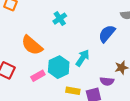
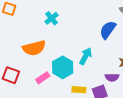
cyan cross: (60, 19) -> (52, 18), moved
orange semicircle: (32, 45) -> (34, 48), turned -50

